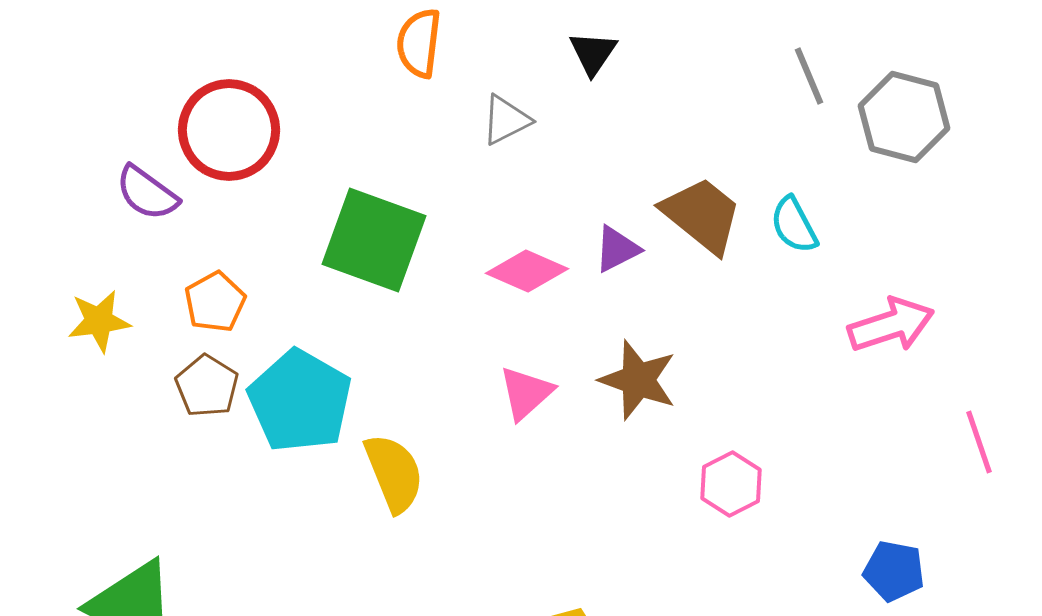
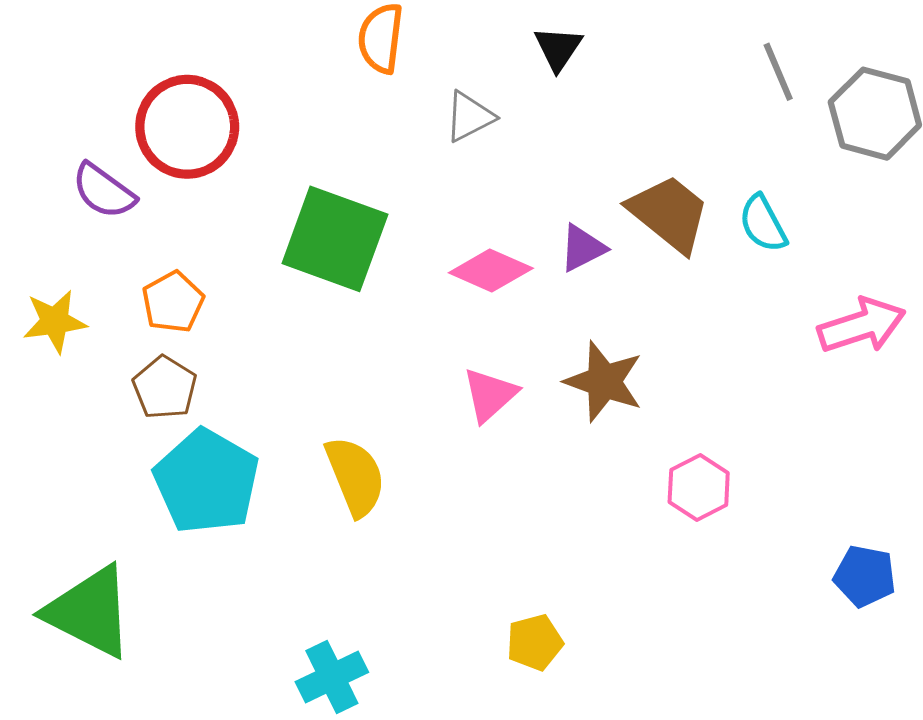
cyan pentagon: (300, 401) -> (207, 481), moved

